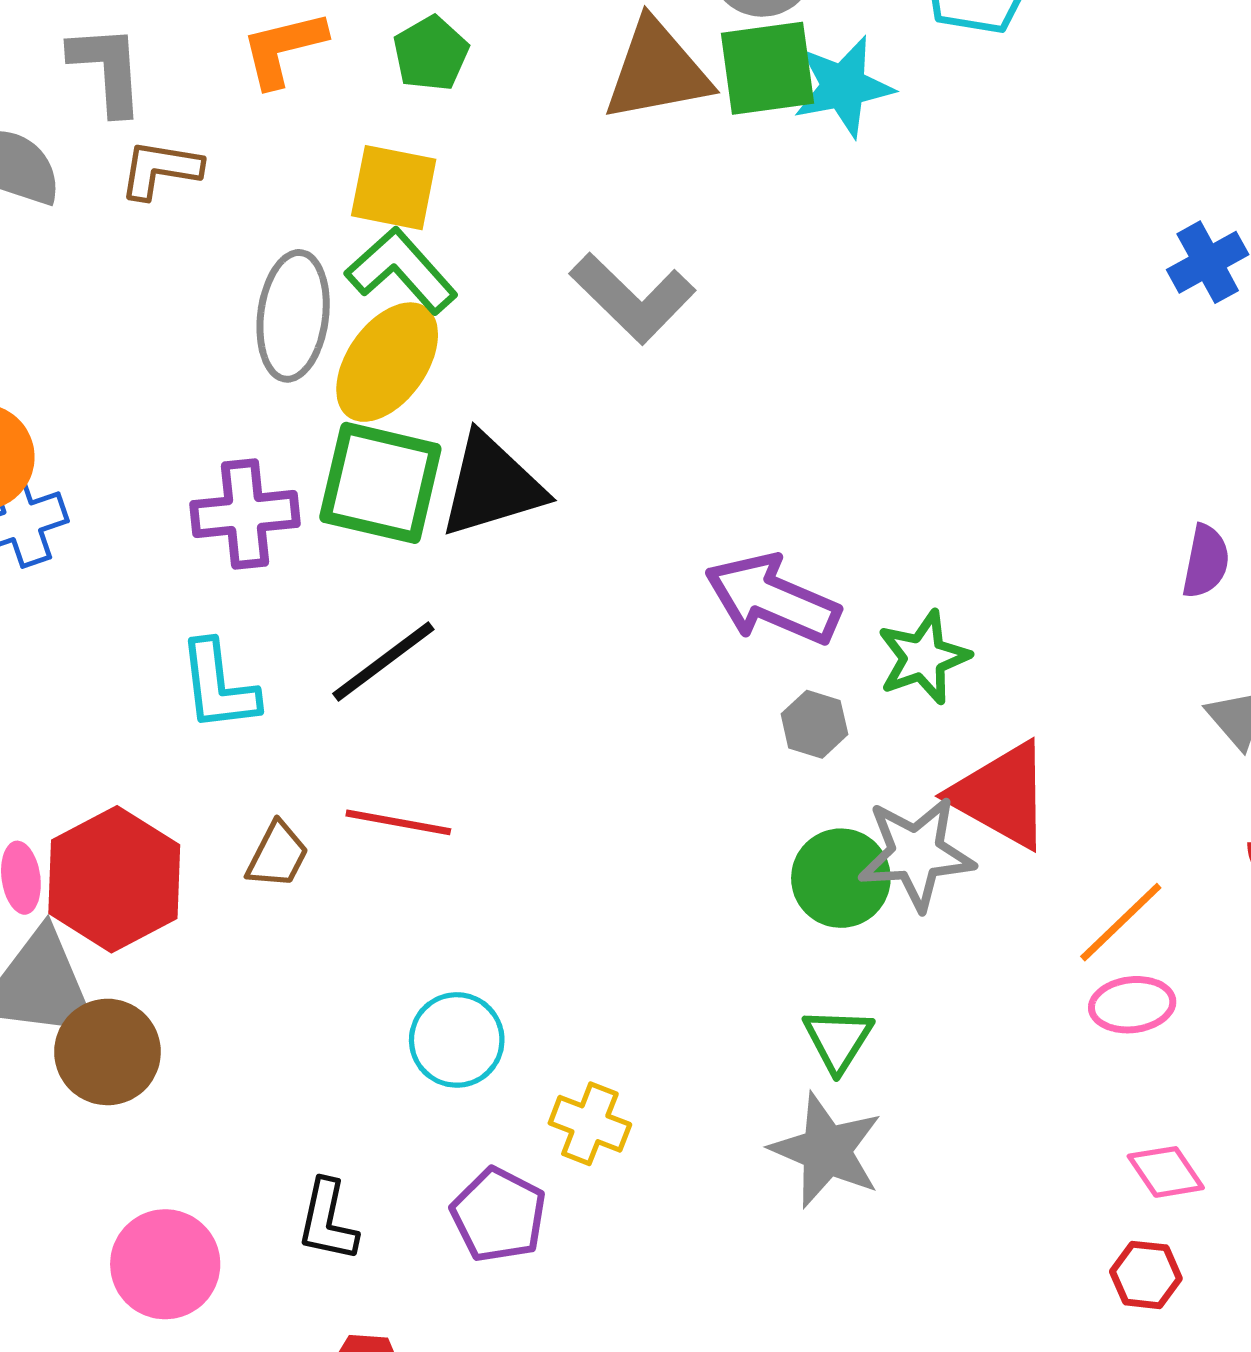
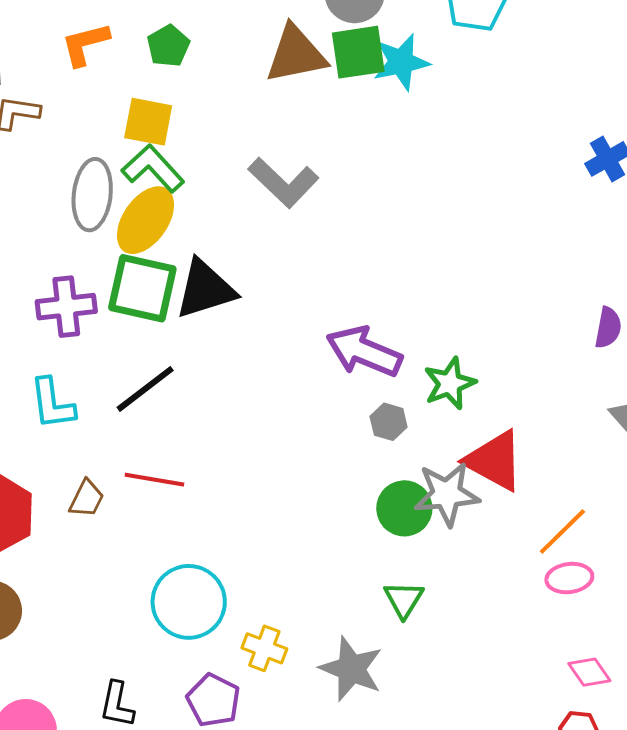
cyan circle: (457, 1040) -> (189, 602), size x1.4
gray star: (826, 1150) -> (351, 669), moved

